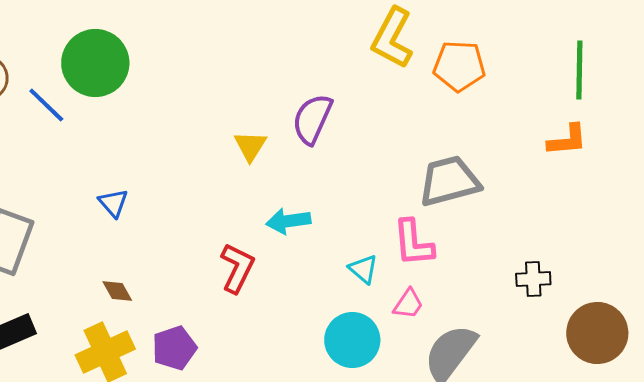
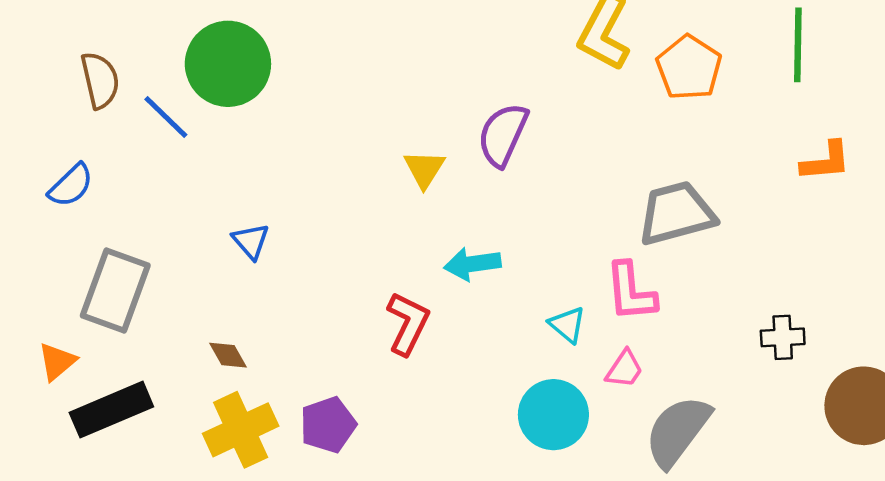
orange pentagon: (459, 66) -> (689, 68), turned 30
green line: (579, 70) -> (798, 45), moved
brown diamond: (117, 291) -> (228, 355), moved

